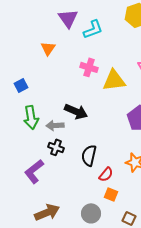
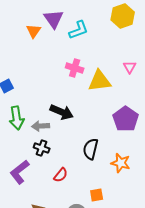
orange triangle: (48, 48) -> (34, 31), moved
black semicircle: (89, 155) -> (91, 149), moved
red semicircle: (106, 174) -> (61, 175), moved
orange square: (111, 194) -> (97, 195), turned -32

